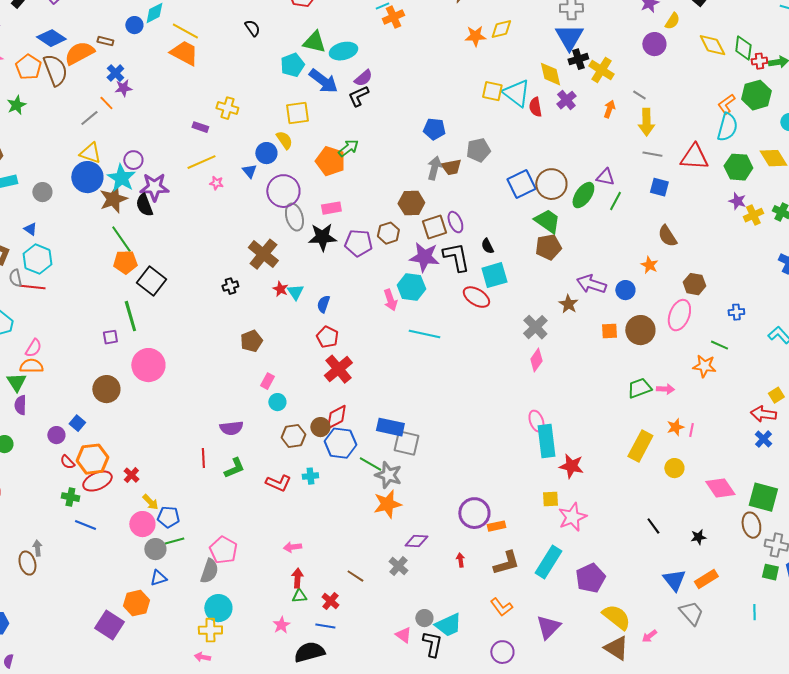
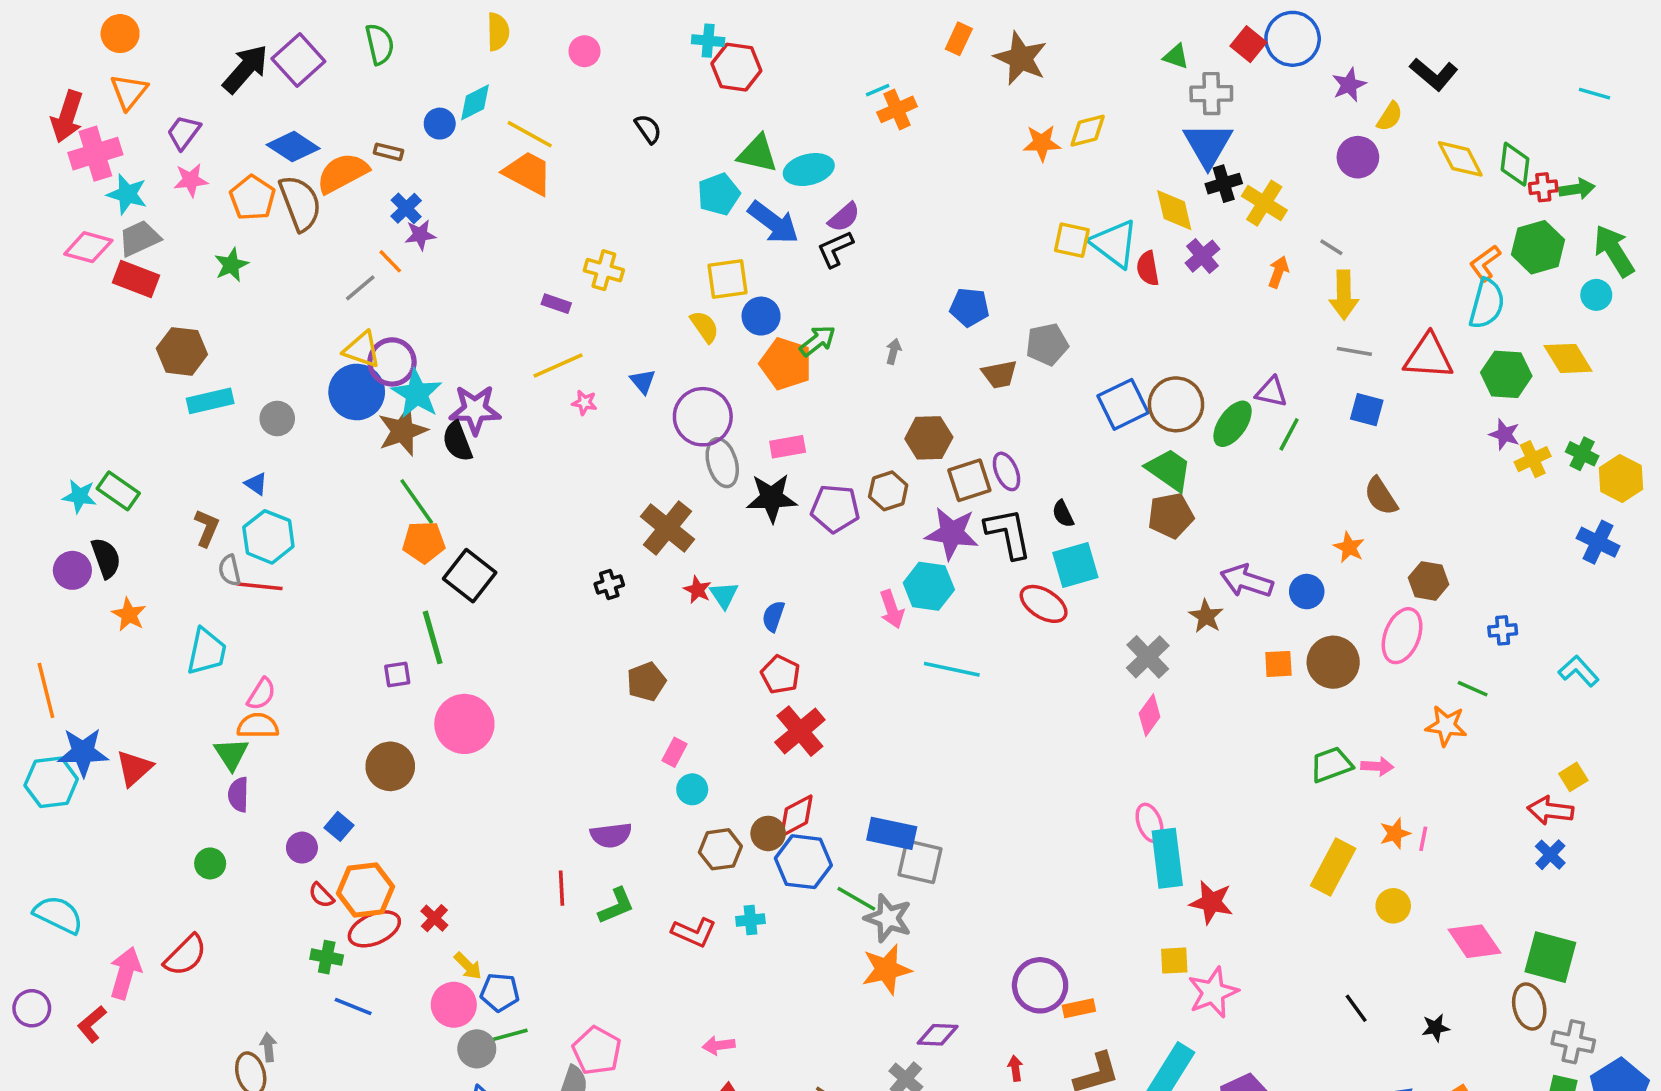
blue circle: (266, 153) -> (761, 316), moved
purple circle: (133, 160) -> (392, 362), moved, size x1.4
gray arrow: (434, 168) -> (893, 351), moved, size x0.6

